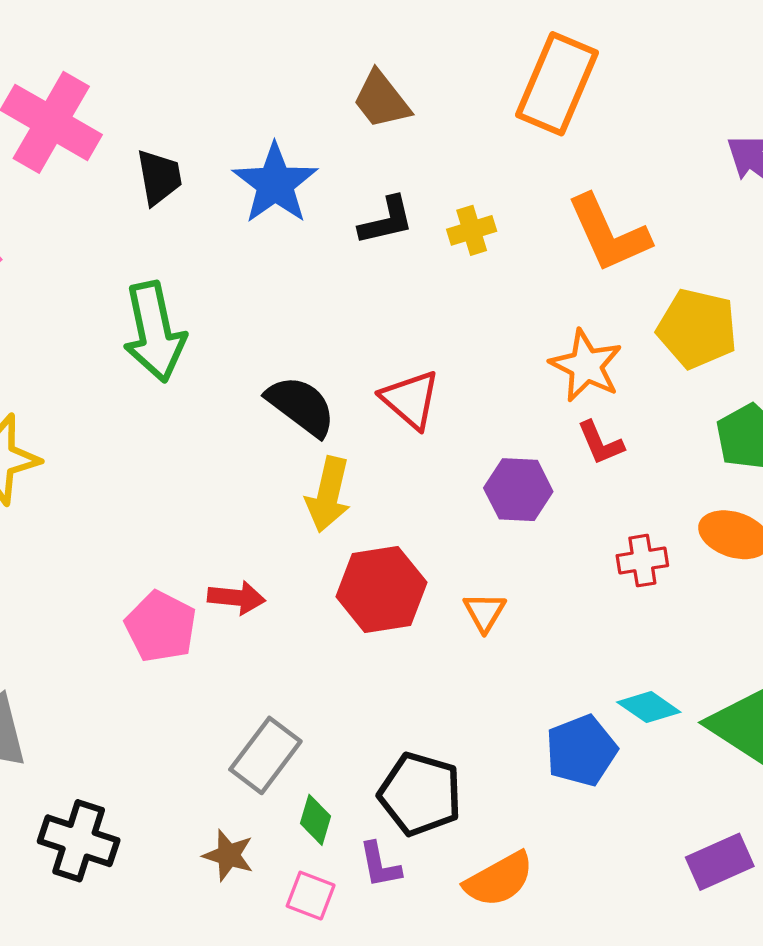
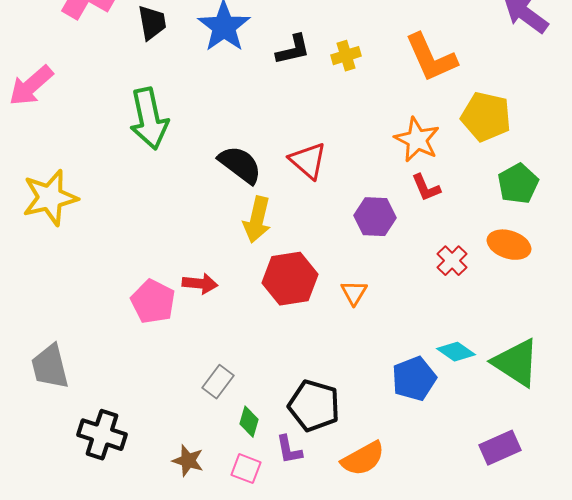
red cross: (642, 561) -> (452, 261), turned -36
gray rectangle: (265, 755) -> (218, 382), size x0.7
brown star: (228, 855) -> (188, 461), moved

